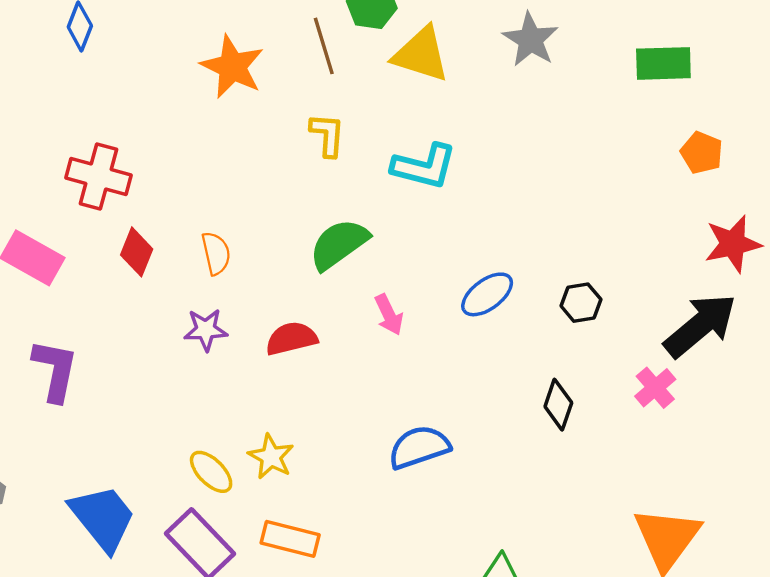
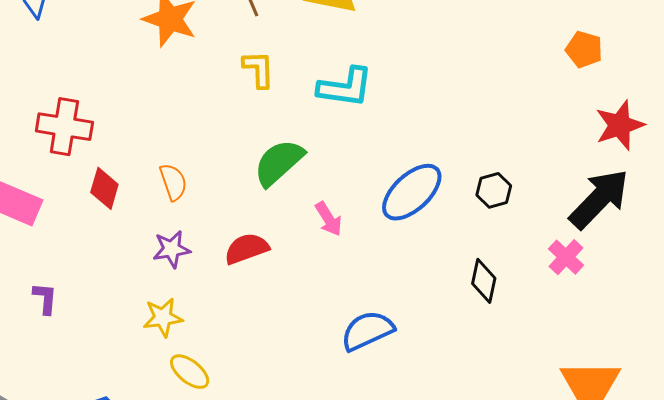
blue ellipse: (487, 294) -> (412, 192), size x1.4
purple L-shape: (55, 370) -> (45, 298), size x0.6
yellow star: (271, 457) -> (163, 317), moved, turned -30

